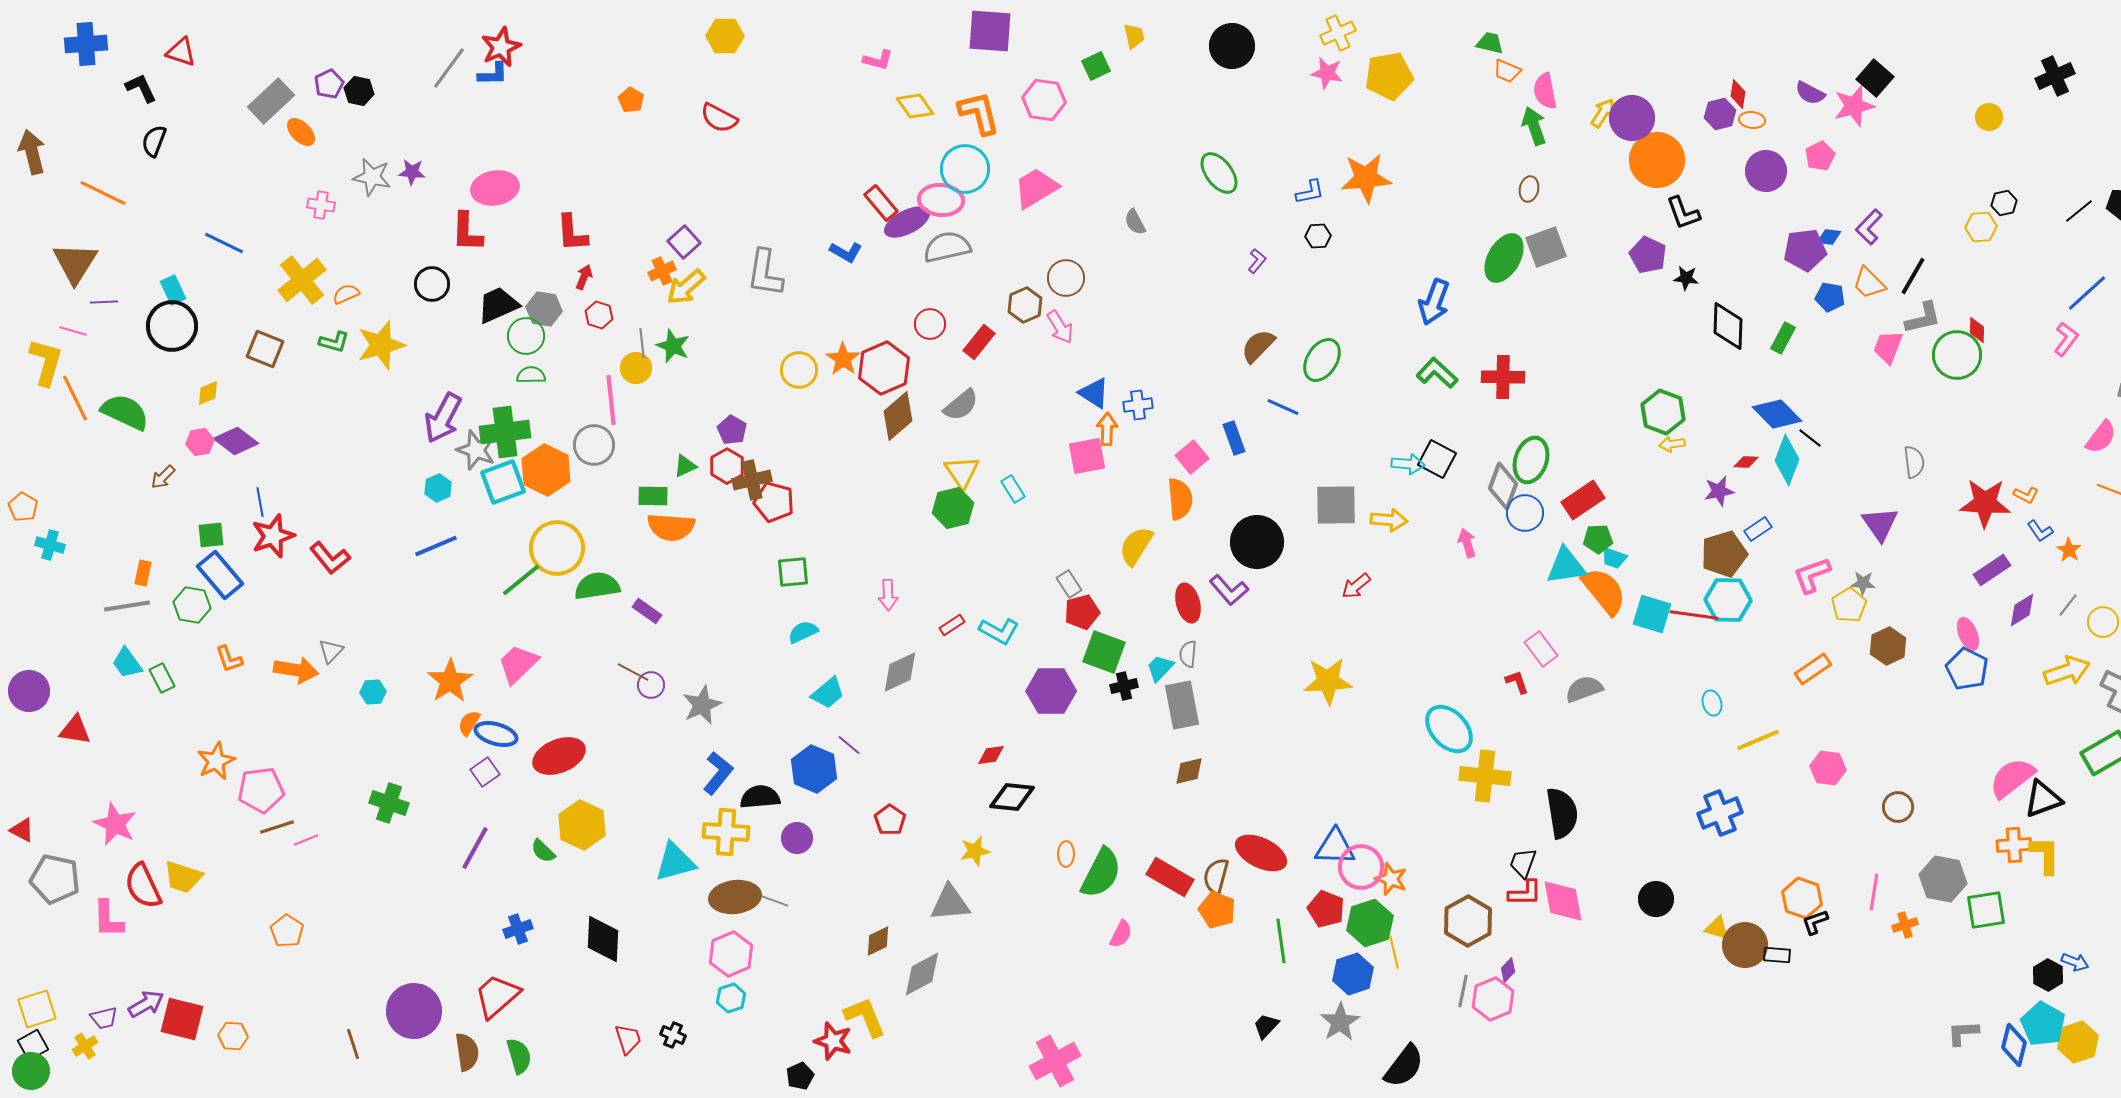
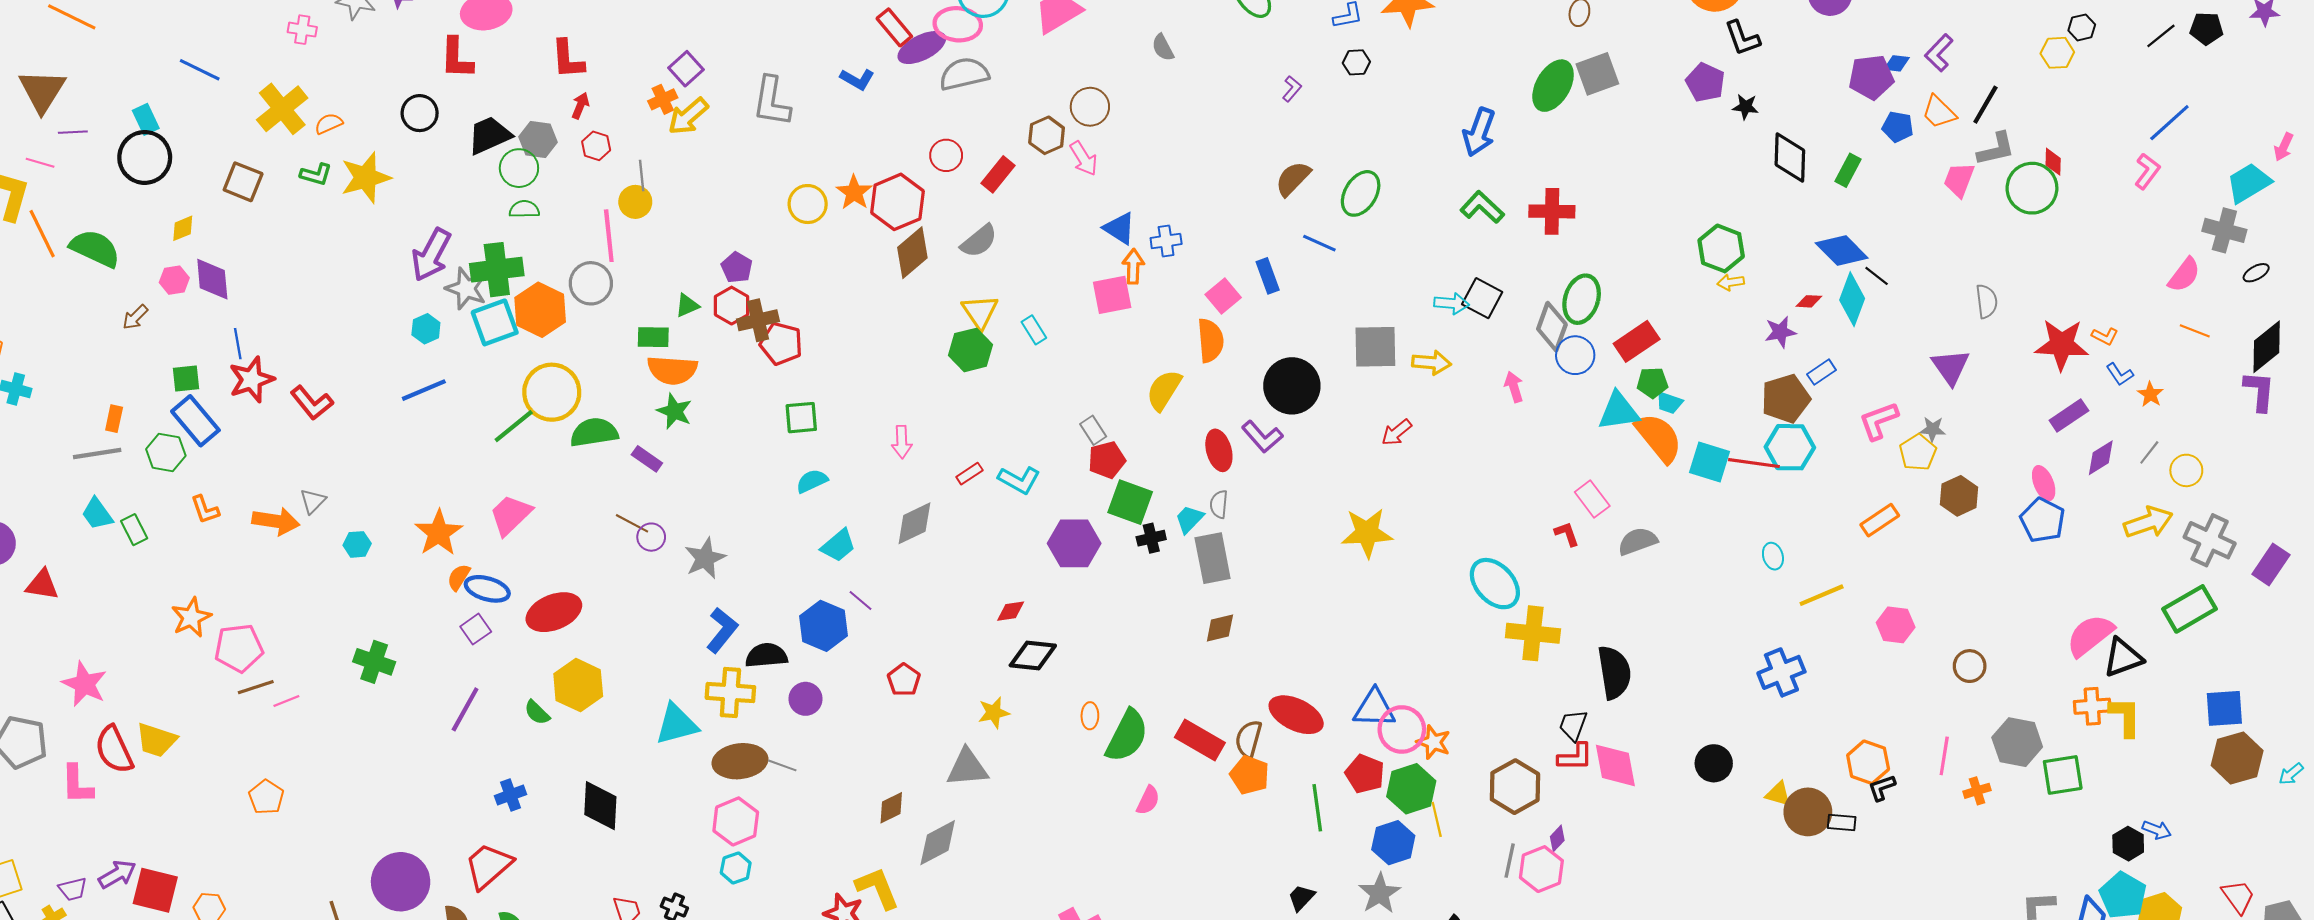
green star: (673, 346) -> (674, 411), moved
purple diamond: (236, 441) -> (212, 279), turned 48

